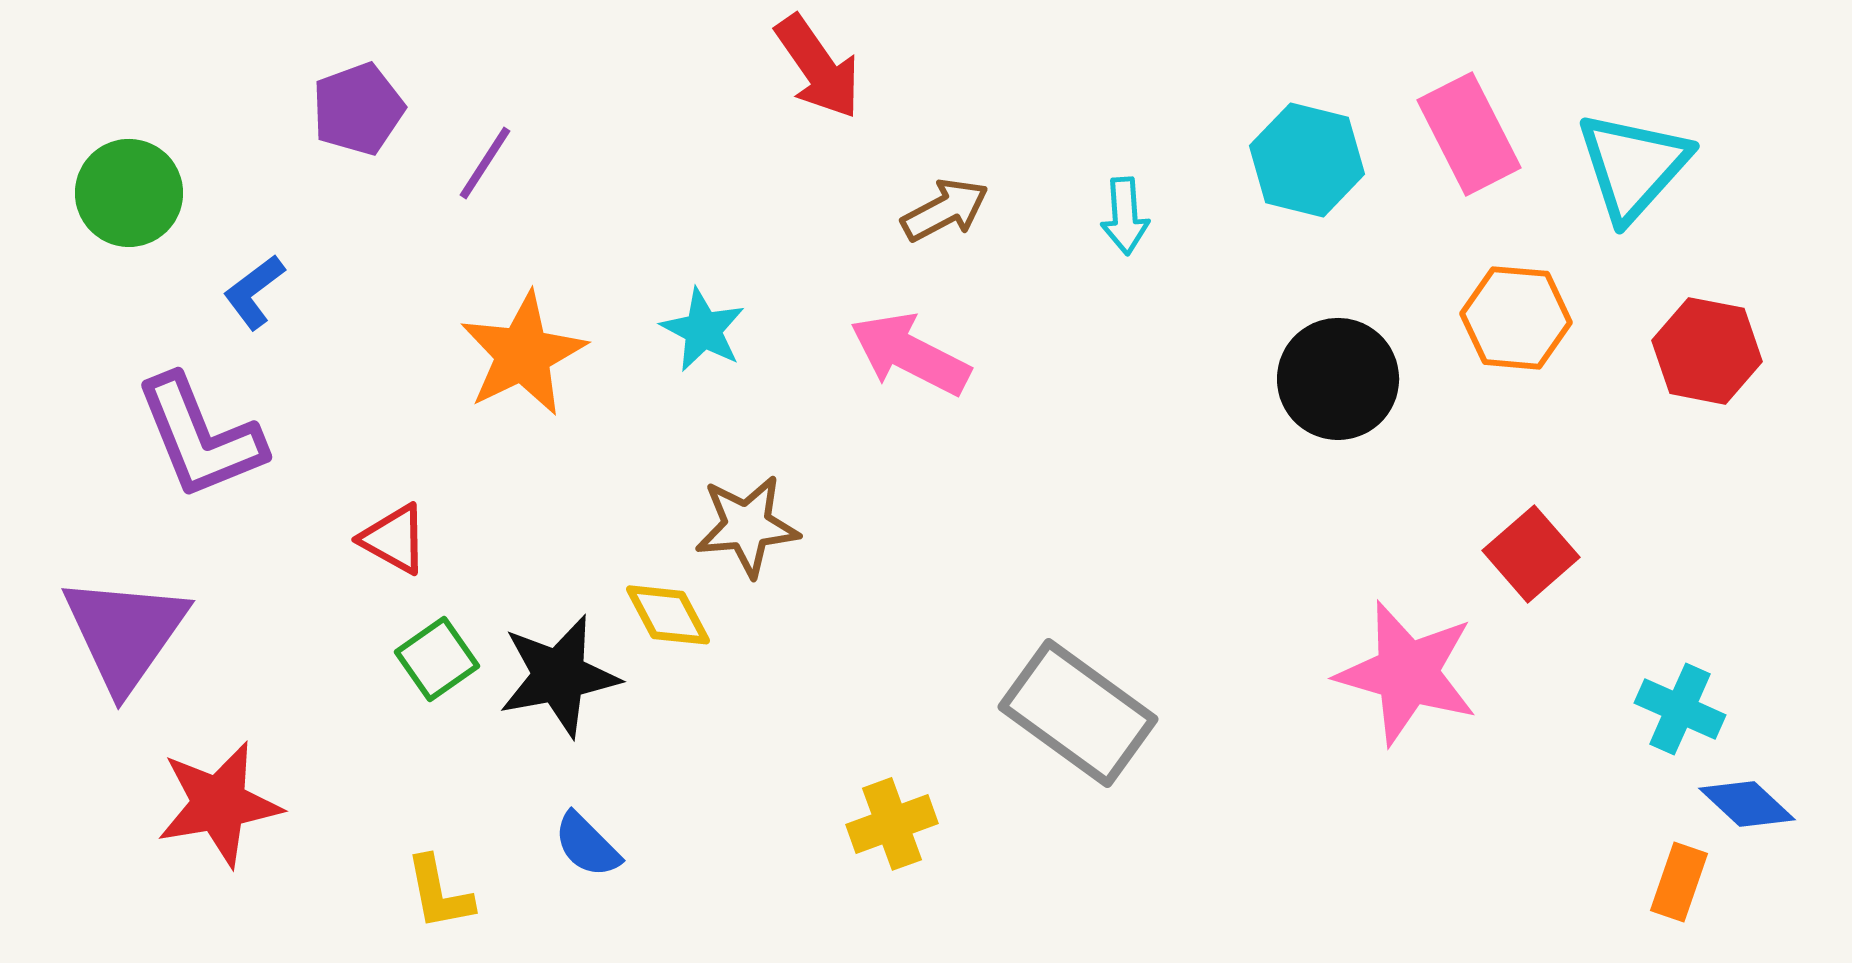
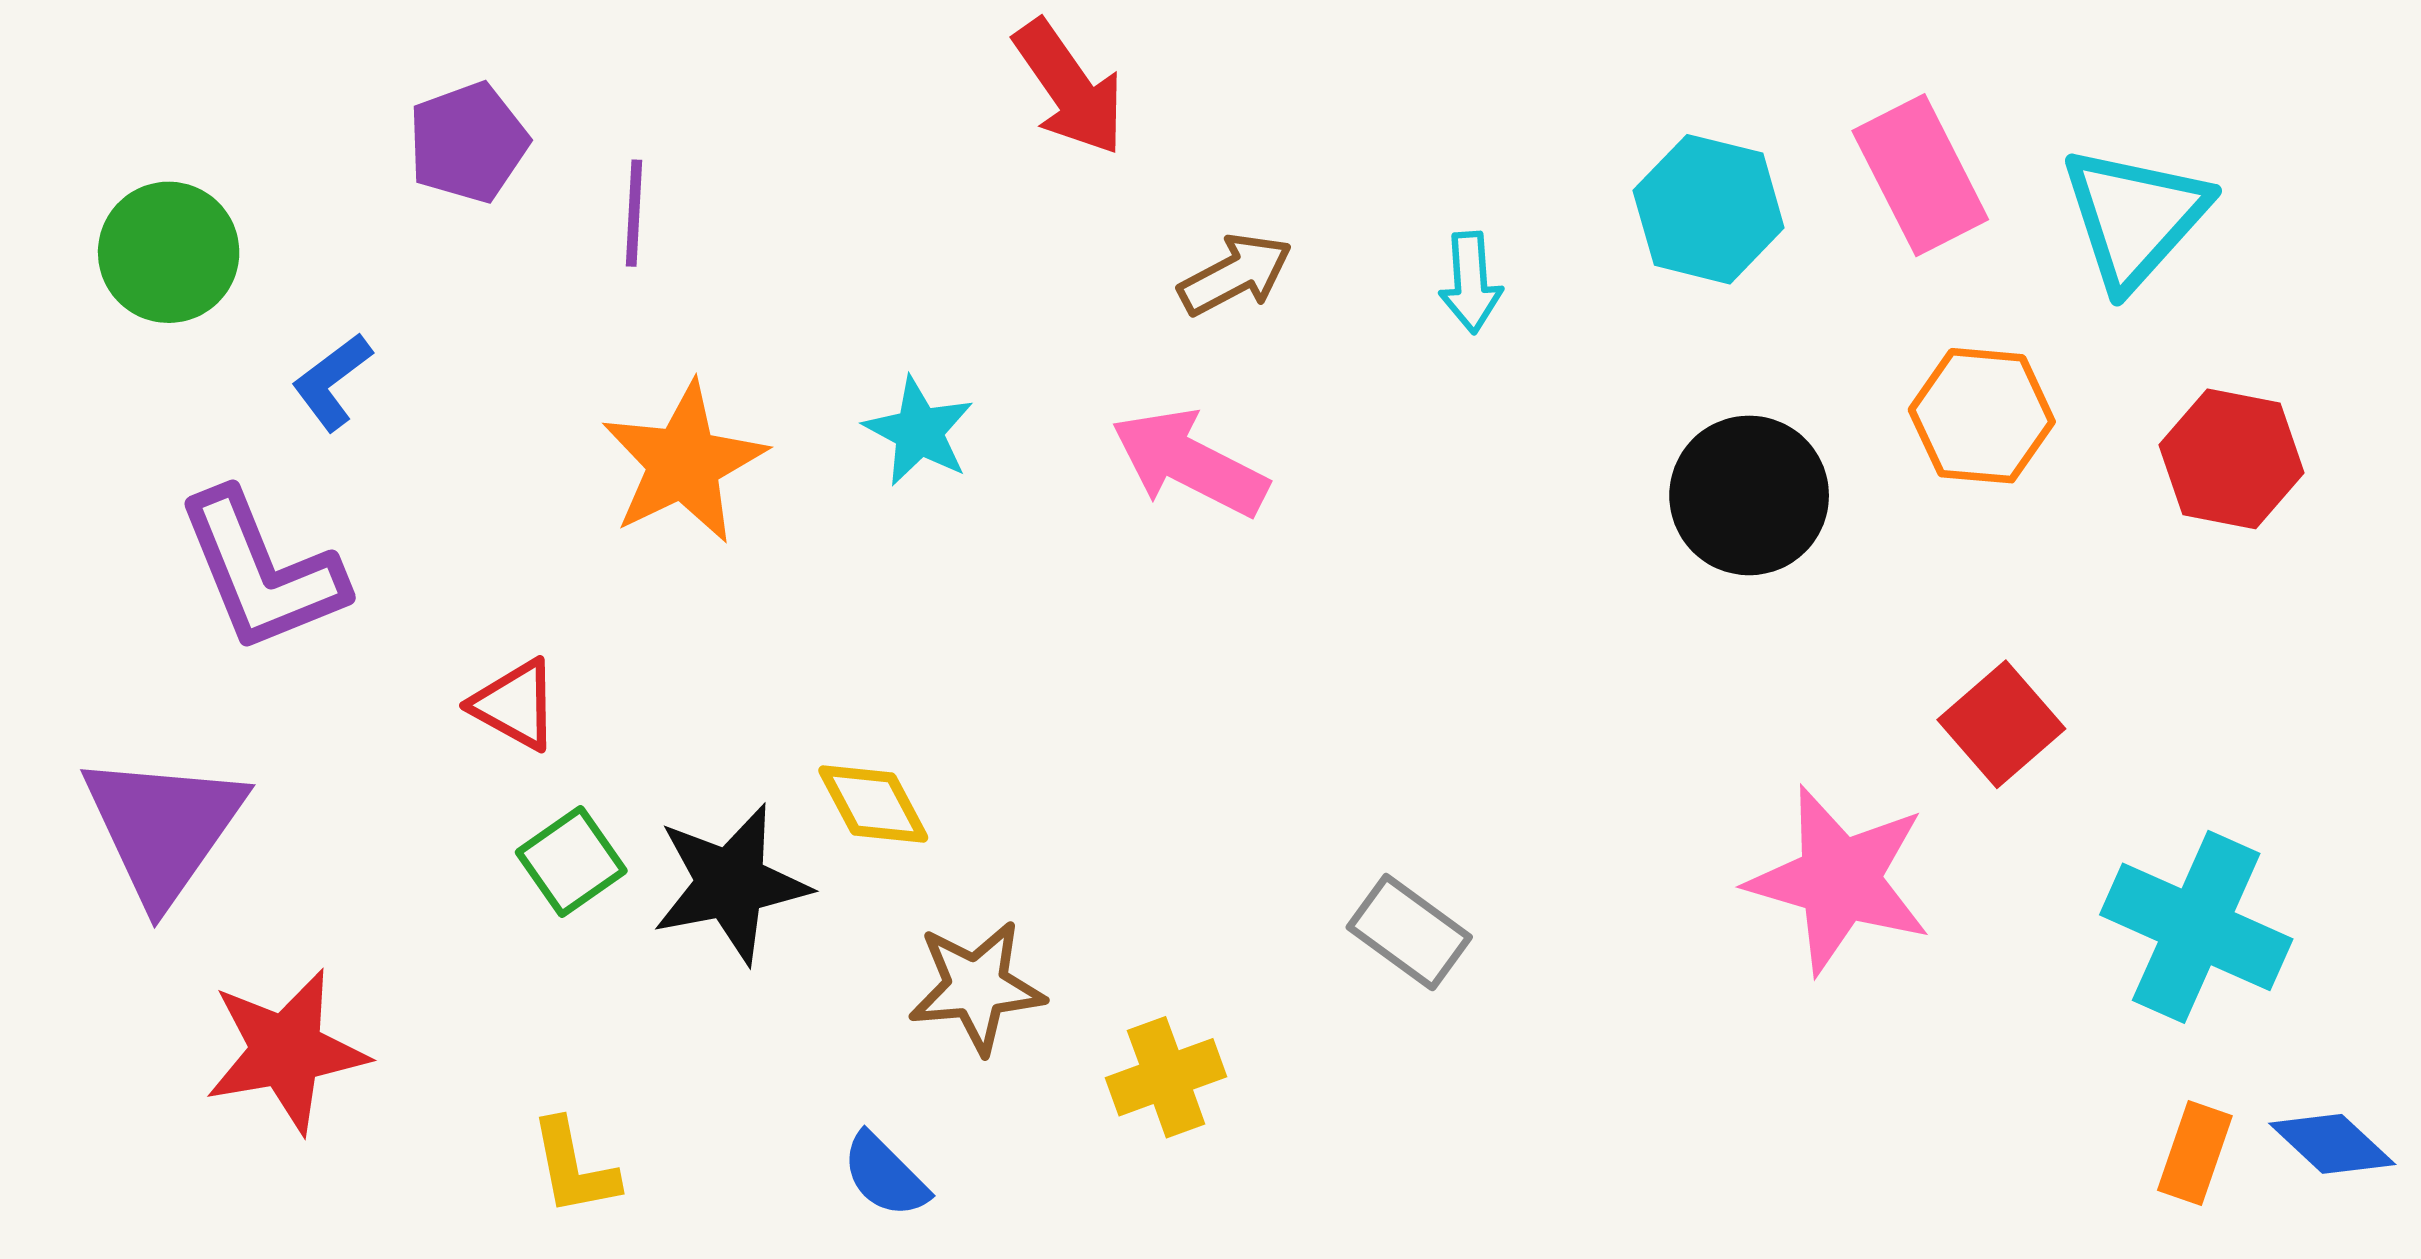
purple line: (485, 163) -> (634, 213), turned -30
brown star: (747, 526) -> (976, 987), moved
cyan cross: (1680, 709) -> (2196, 927), size x1.6
gray rectangle: (1078, 713) -> (1409, 932), size x0.6
blue diamond: (1747, 804) -> (2332, 1144), moved
blue semicircle: (587, 845) -> (885, 1175), moved

